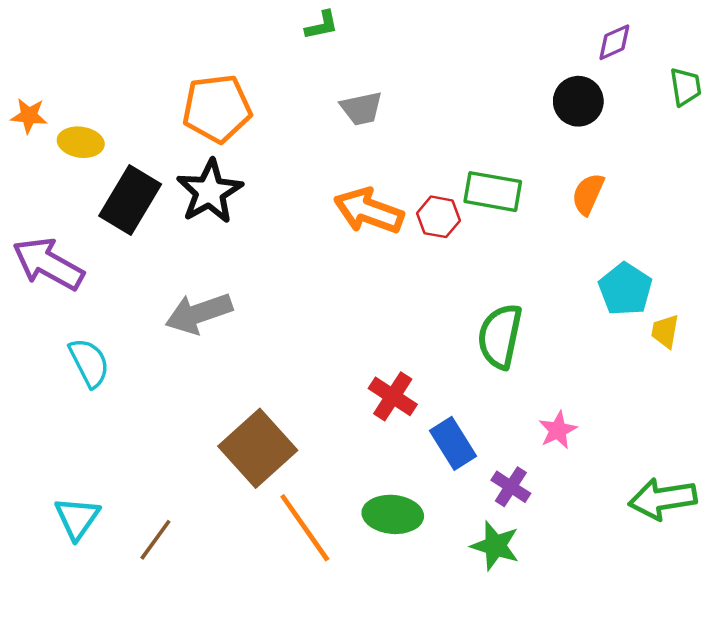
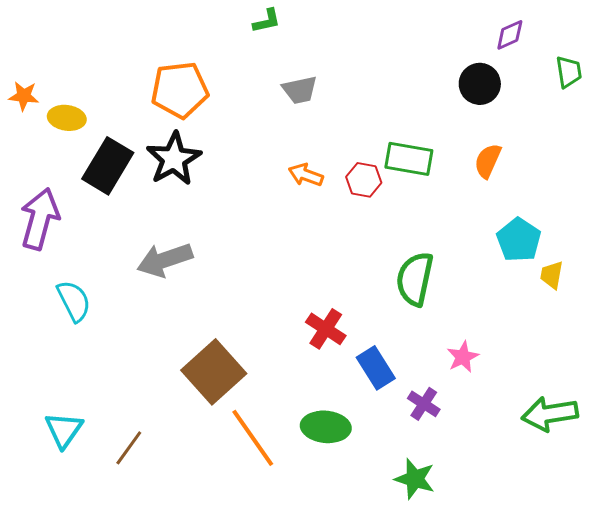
orange arrow: (369, 211) -> (306, 175), size x0.6
purple arrow: (48, 264) -> (40, 219), turned 76
green star: (495, 546) -> (415, 479), moved

